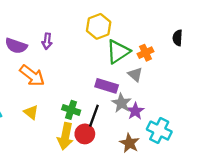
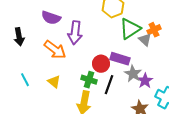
purple arrow: (47, 41) -> (75, 33), moved, size x1.6
purple semicircle: (16, 46) -> (51, 18), moved
gray triangle: (135, 74) -> (145, 40), moved
red circle: (85, 134) -> (101, 64), moved

